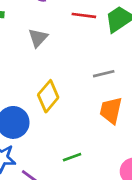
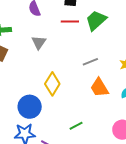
orange trapezoid: (111, 110) -> (99, 88), turned -35

